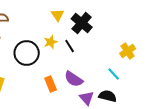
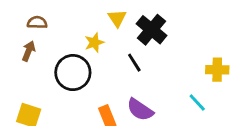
yellow star: (51, 42) -> (94, 43), moved
yellow cross: (128, 51) -> (217, 70), turned 35

